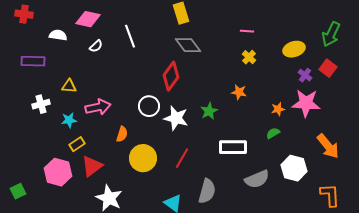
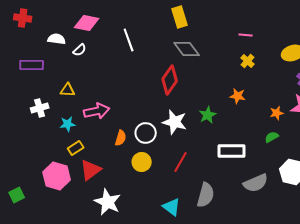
white semicircle: (96, 46) -> (80, 50), moved
white circle: (149, 106) -> (146, 133), moved
yellow circle: (143, 158) -> (142, 162), size x0.7

